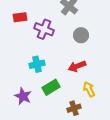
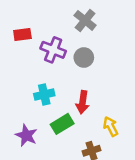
gray circle: (81, 35) -> (84, 57), moved
red arrow: (77, 66) -> (83, 102), moved, turned -60

